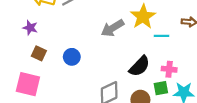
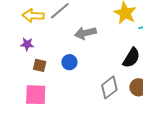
gray arrow: (113, 28) -> (85, 33), moved, turned 30

